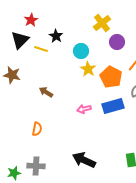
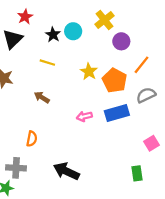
yellow line: (41, 49) -> (47, 63), moved
cyan circle: (81, 51) -> (73, 31), moved
black arrow: (84, 160) -> (66, 171), moved
gray cross: (36, 166) -> (16, 168), moved

